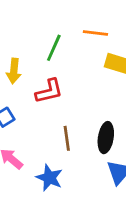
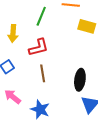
brown line: (67, 138) -> (43, 73), moved

